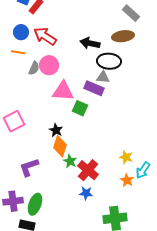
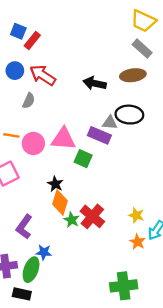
orange line: (18, 52) -> (11, 135), moved
black ellipse: (109, 61) -> (129, 115), moved
pink circle: (49, 65) -> (33, 143), moved
gray semicircle: (34, 68) -> (29, 101), moved
purple L-shape: (29, 167) -> (24, 227), turned -35
red cross: (88, 170) -> (92, 216), moved
blue star: (86, 193) -> (44, 252), moved

